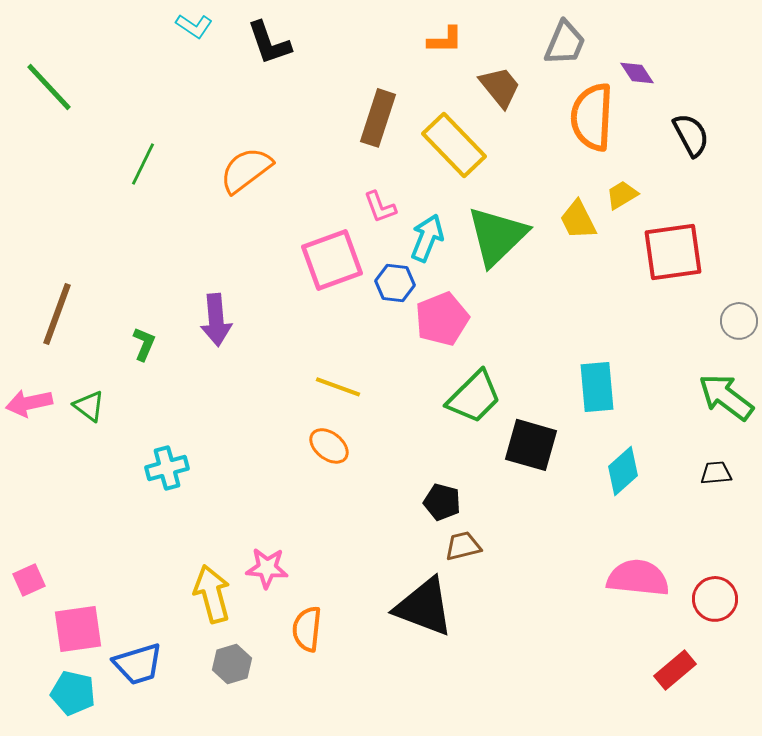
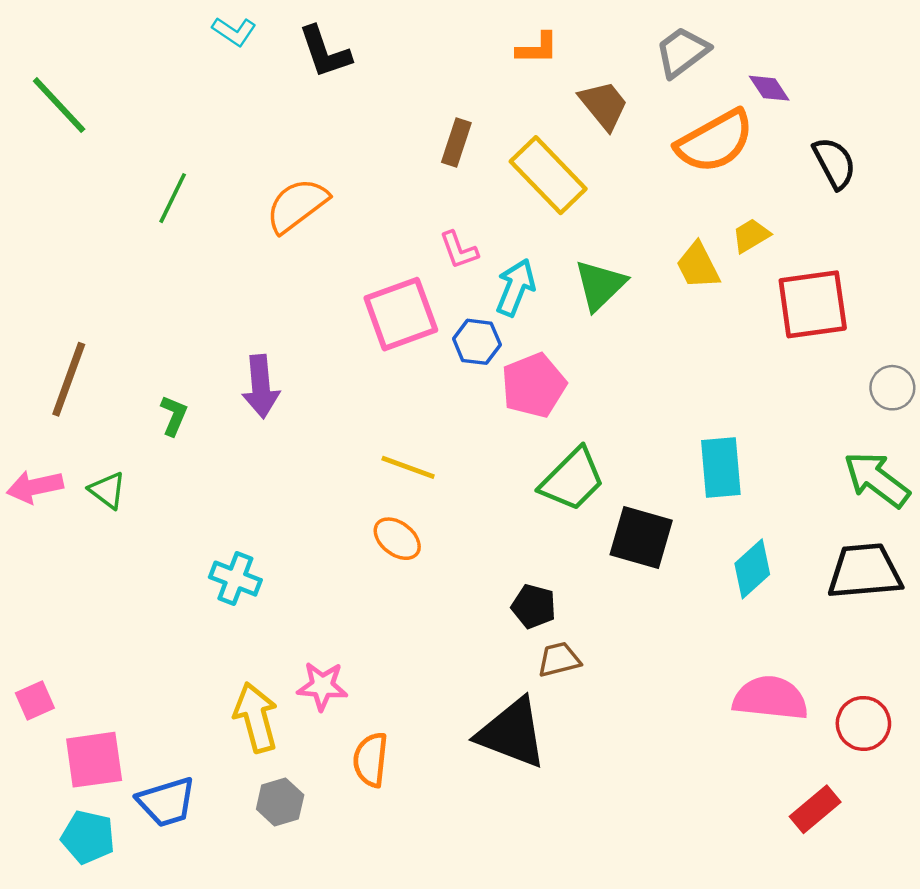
gray trapezoid: (565, 43) -> (682, 52), turned -150
orange semicircle: (592, 117) -> (715, 141), turned -122
brown rectangle: (378, 118) -> (456, 143), size x0.7
green triangle: (497, 236) -> (600, 285), size x0.7
cyan cross: (167, 468) -> (235, 579), moved, turned 36
black trapezoid: (716, 473) -> (865, 571), size x2.0

